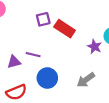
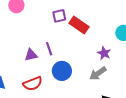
purple star: (95, 47) -> (104, 53), moved
purple line: (33, 55) -> (49, 49), turned 56

